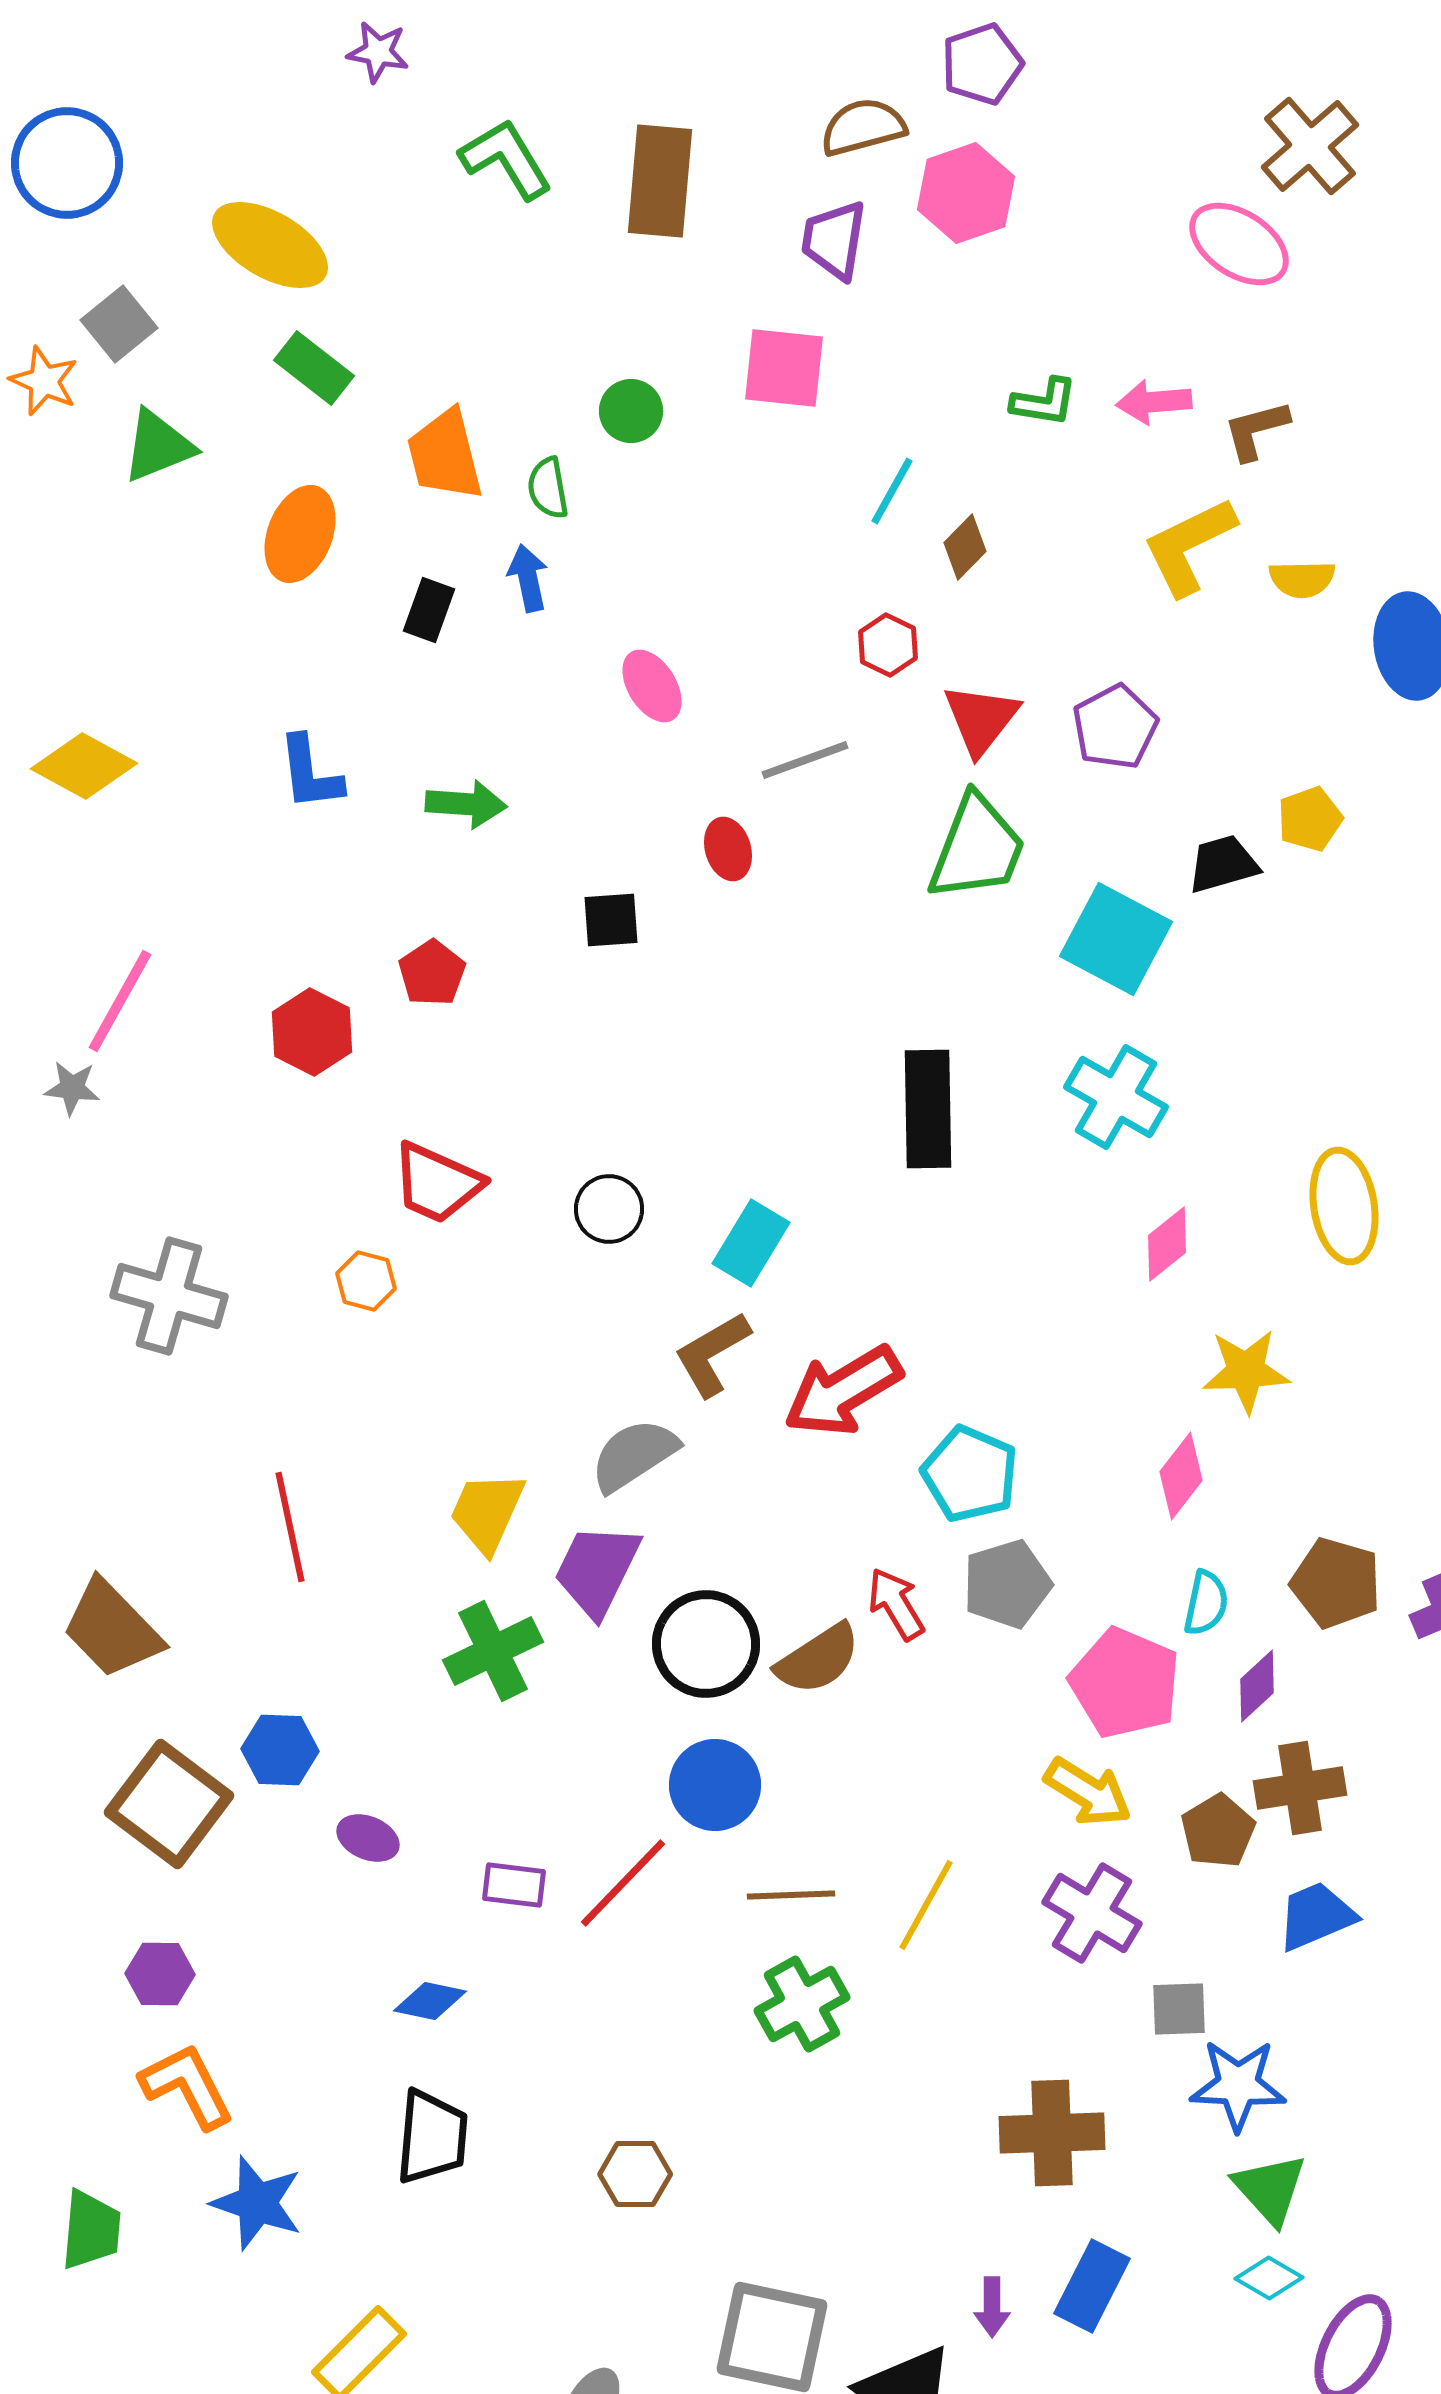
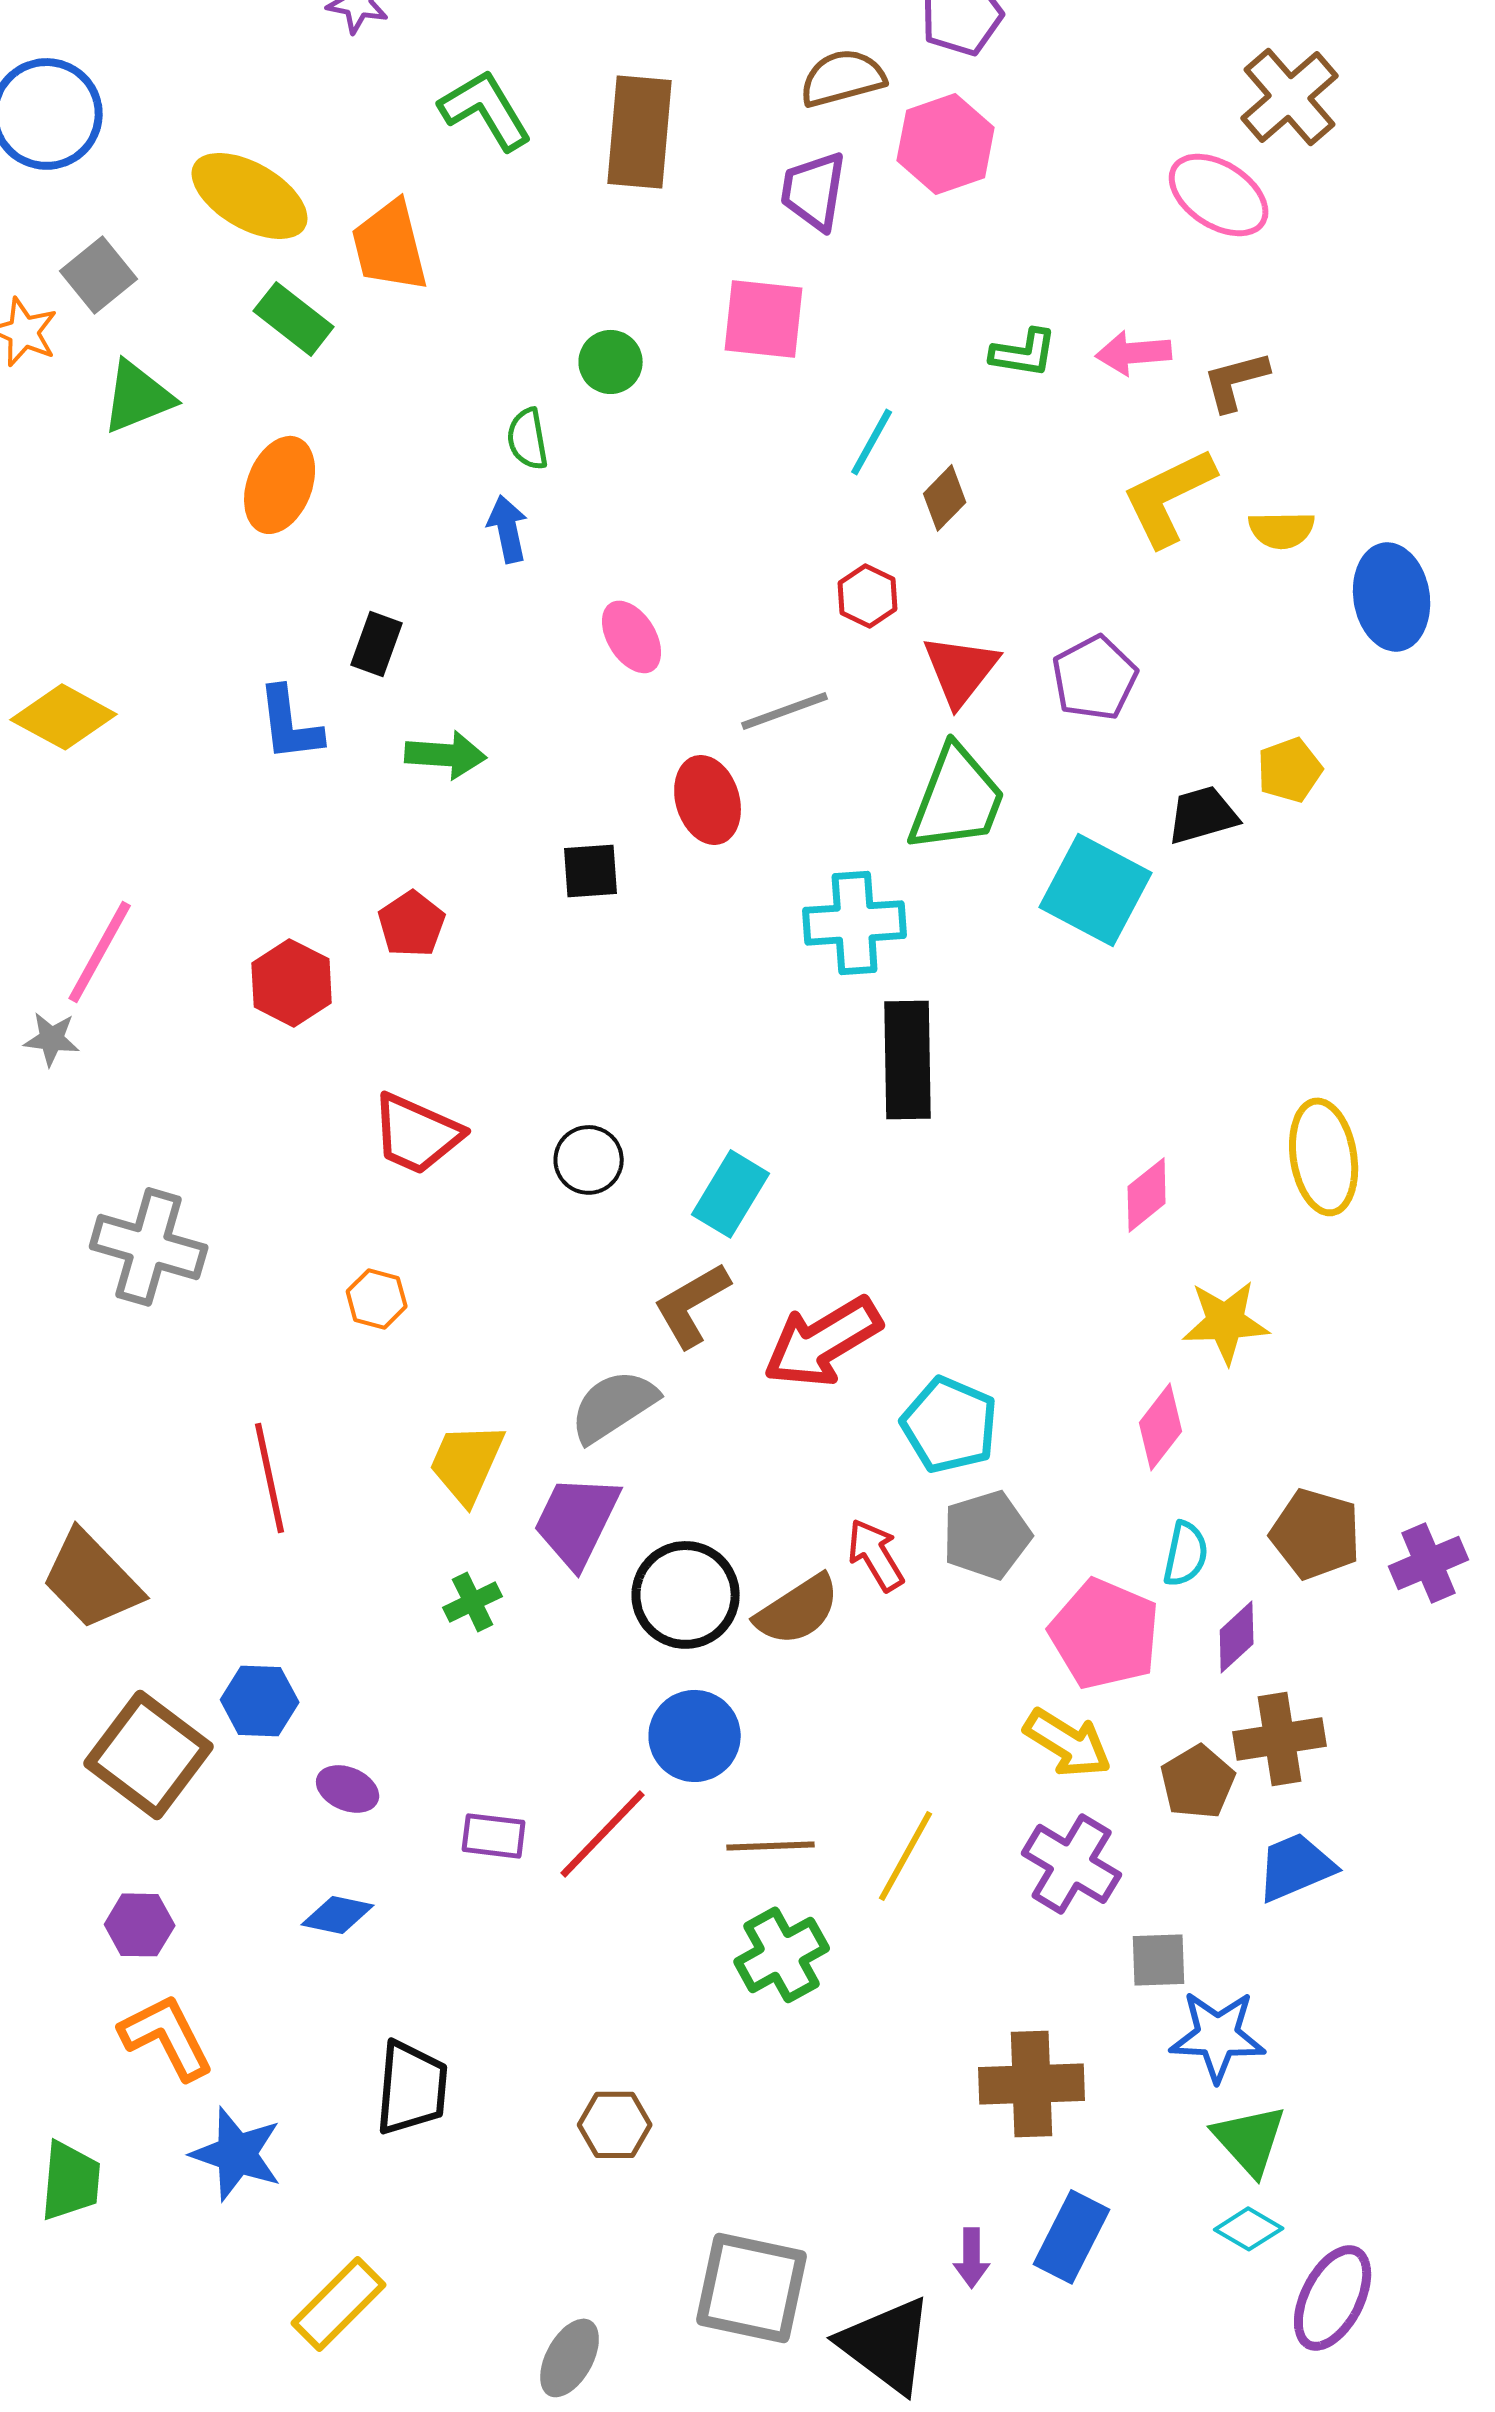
orange trapezoid: (445, 455) -> (390, 246), moved
black rectangle: (429, 610) -> (377, 644), moved
red ellipse: (728, 849) -> (708, 800), size x1.4
cyan cross: (1116, 1097) -> (855, 923), moved, turned -34
orange hexagon: (366, 1281) -> (377, 1299), moved
green cross: (493, 1651) -> (473, 1602), size x0.6
blue diamond: (430, 2001) -> (338, 1915), moved

